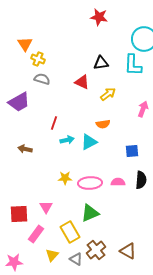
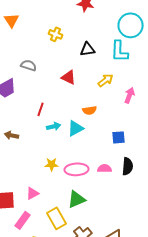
orange triangle: (25, 44) -> (12, 20), moved
yellow cross: (38, 59) -> (56, 34), moved
red triangle: (82, 82) -> (68, 77), moved
yellow arrow: (108, 94) -> (106, 80), moved
pink triangle: (46, 207) -> (32, 193), turned 32

